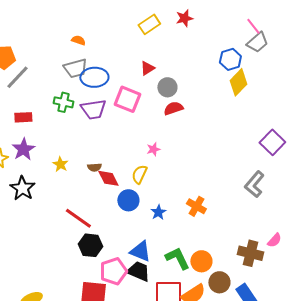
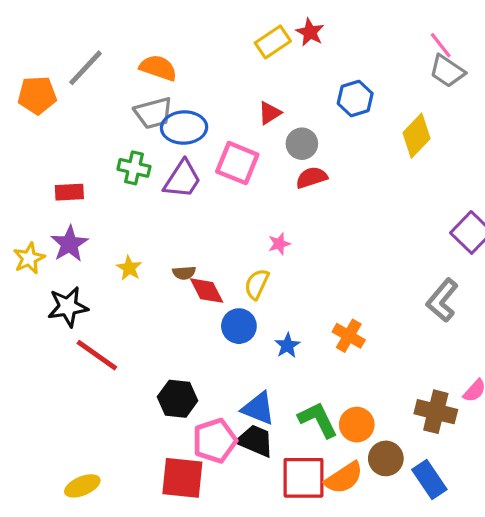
red star: (184, 18) -> (310, 32), moved, turned -30
orange semicircle: (78, 40) -> (158, 68), size x1.6
gray trapezoid: (257, 42) -> (447, 71), turned 75
blue hexagon: (230, 59) -> (355, 98), moved
gray line: (17, 77) -> (86, 68), moved
purple trapezoid: (93, 109) -> (182, 179), turned -48
black star: (22, 188) -> (68, 307), turned 30
red line: (78, 218) -> (97, 355), moved

